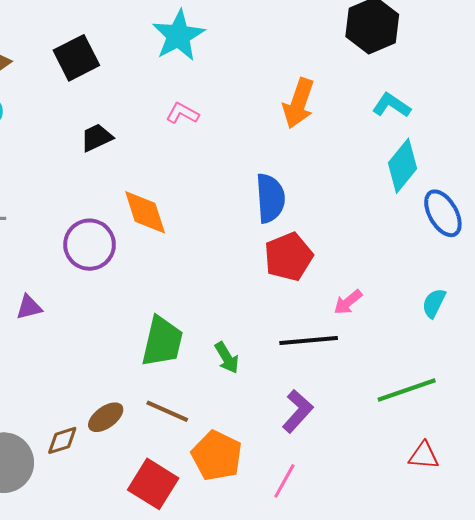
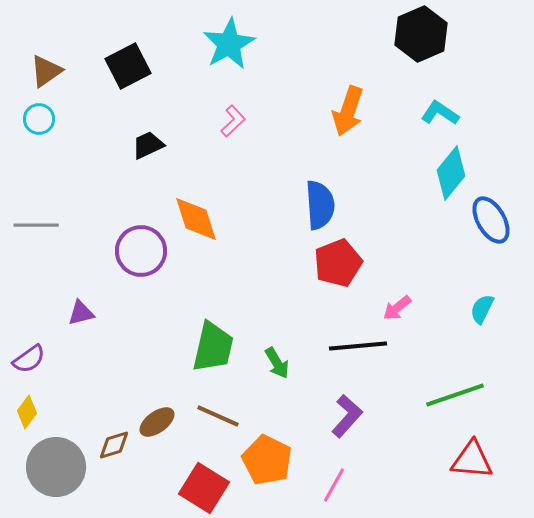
pink L-shape: (182, 113) -> (233, 121), turned 108
red triangle: (424, 456) -> (472, 460), size x1.4

